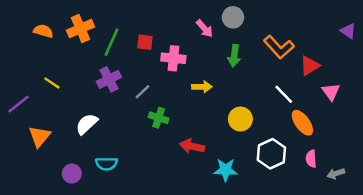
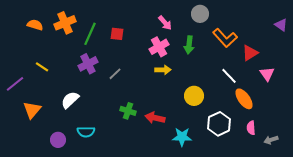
gray circle: (233, 17) -> (200, 14), moved
pink cross: (173, 58) -> (159, 47), moved, turned -36
green cross: (159, 118) -> (128, 111), moved

